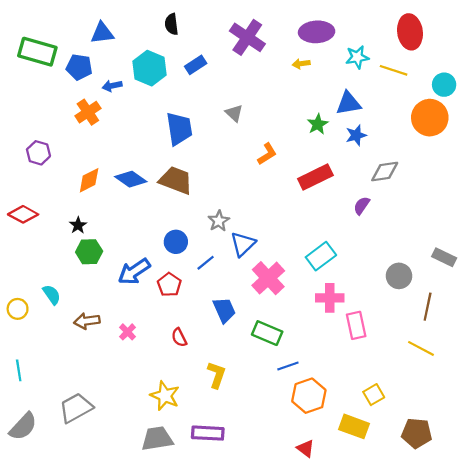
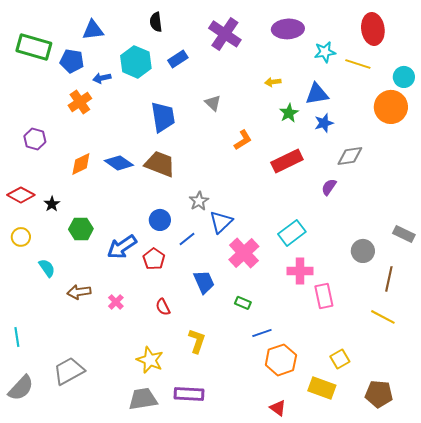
yellow arrow: (301, 64) -> (273, 82), moved
black star: (78, 225) -> (52, 204), moved
yellow circle: (18, 309) -> (21, 237), moved
green rectangle: (267, 333) -> (243, 303), size x0.6

